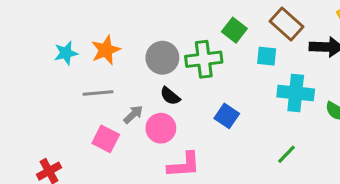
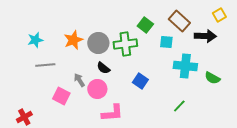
orange star: (106, 50) -> (73, 40), moved
gray line: (98, 93) -> (45, 65), moved
gray arrow: (133, 114) -> (79, 80), turned -80

